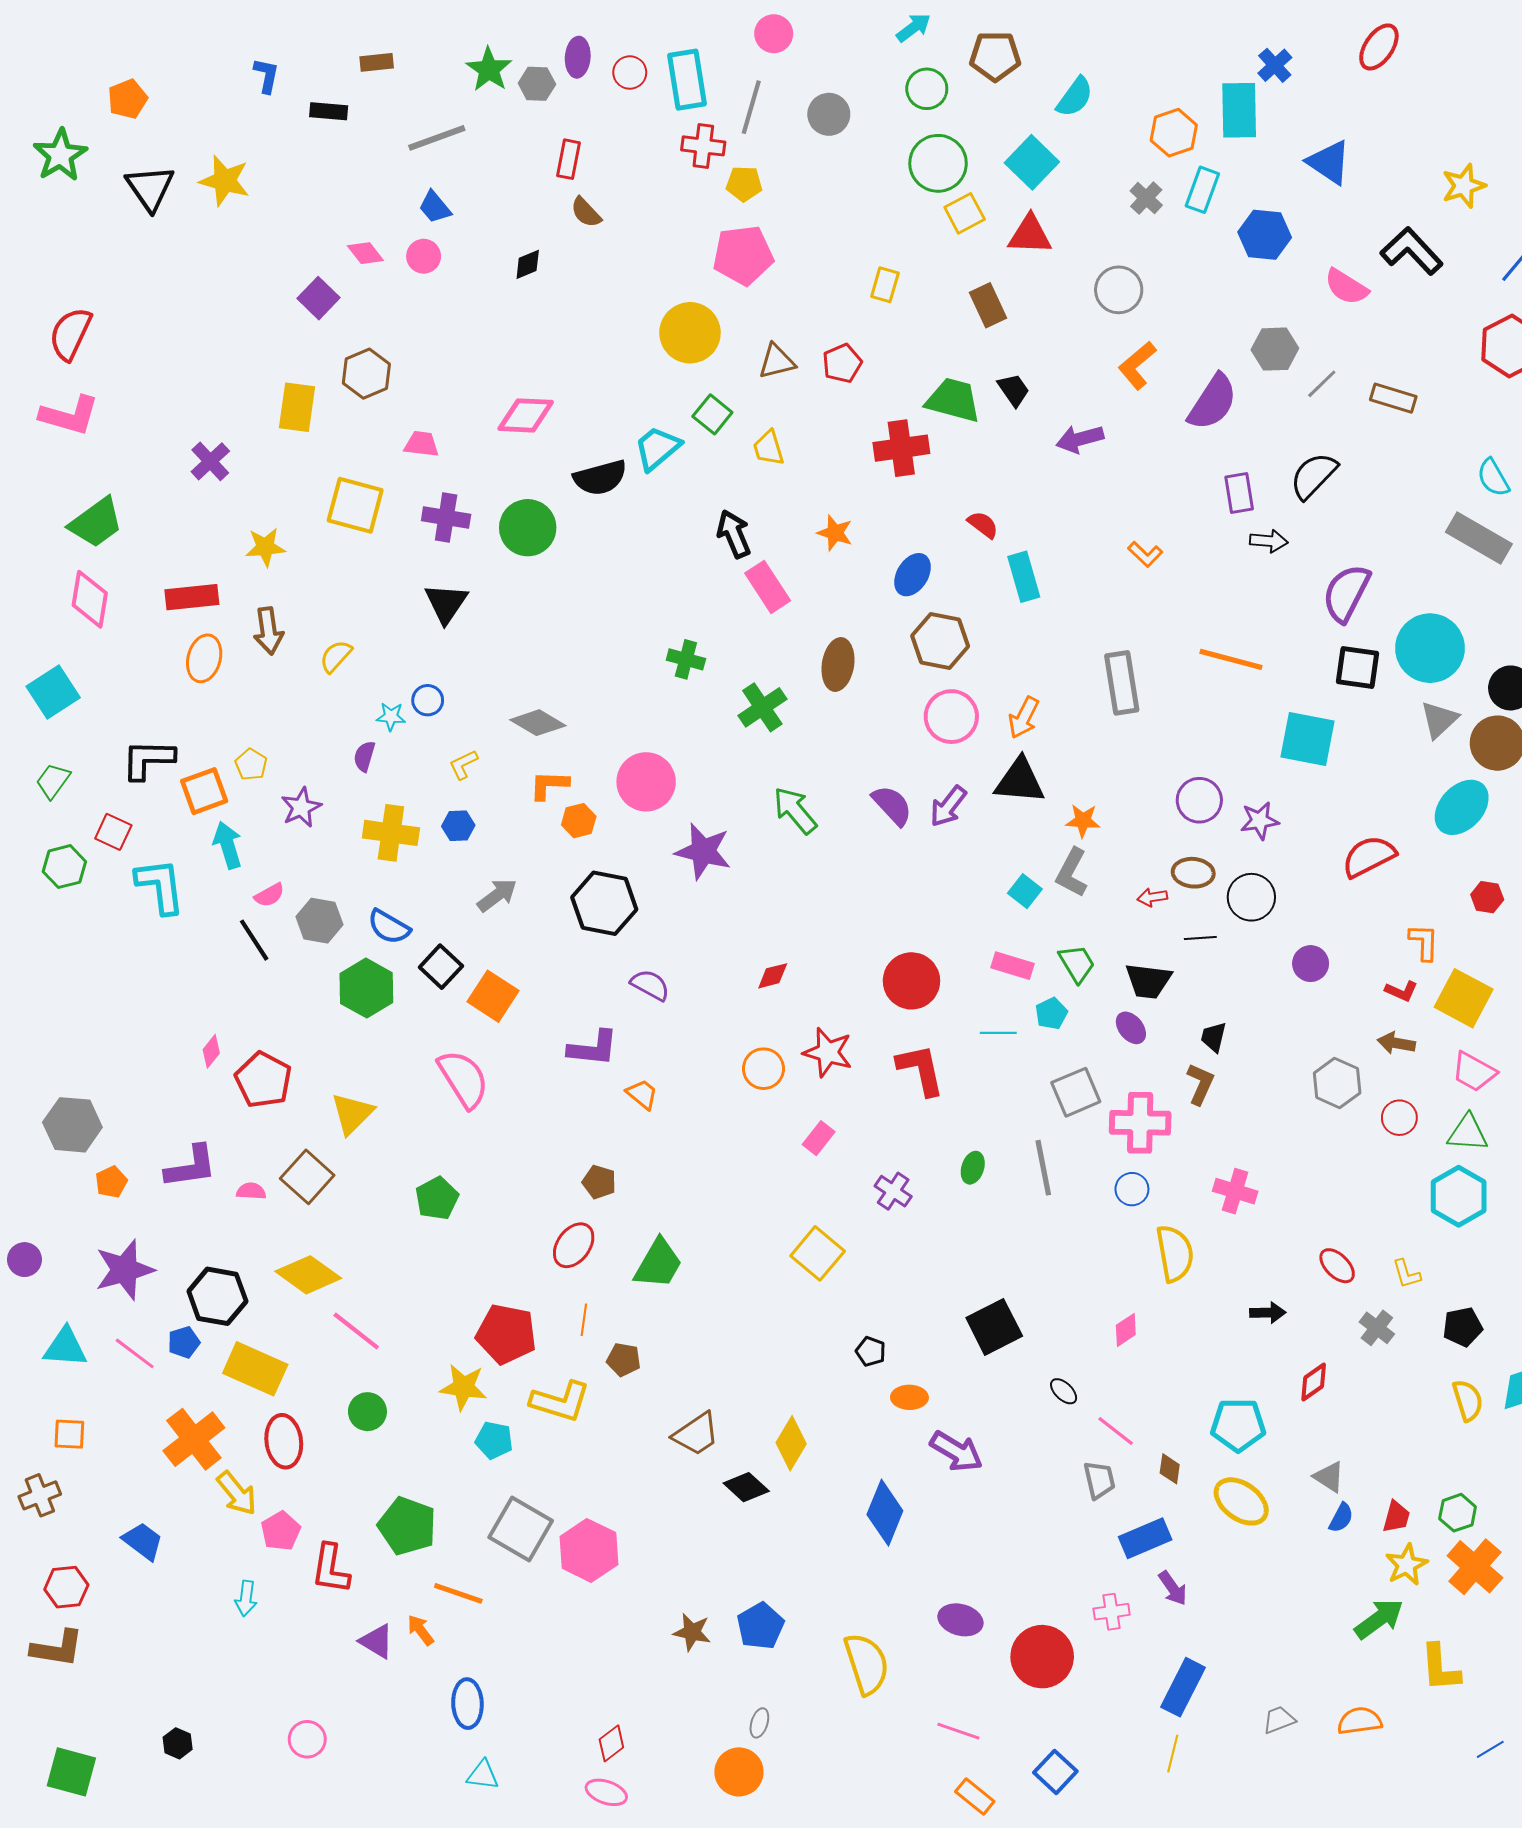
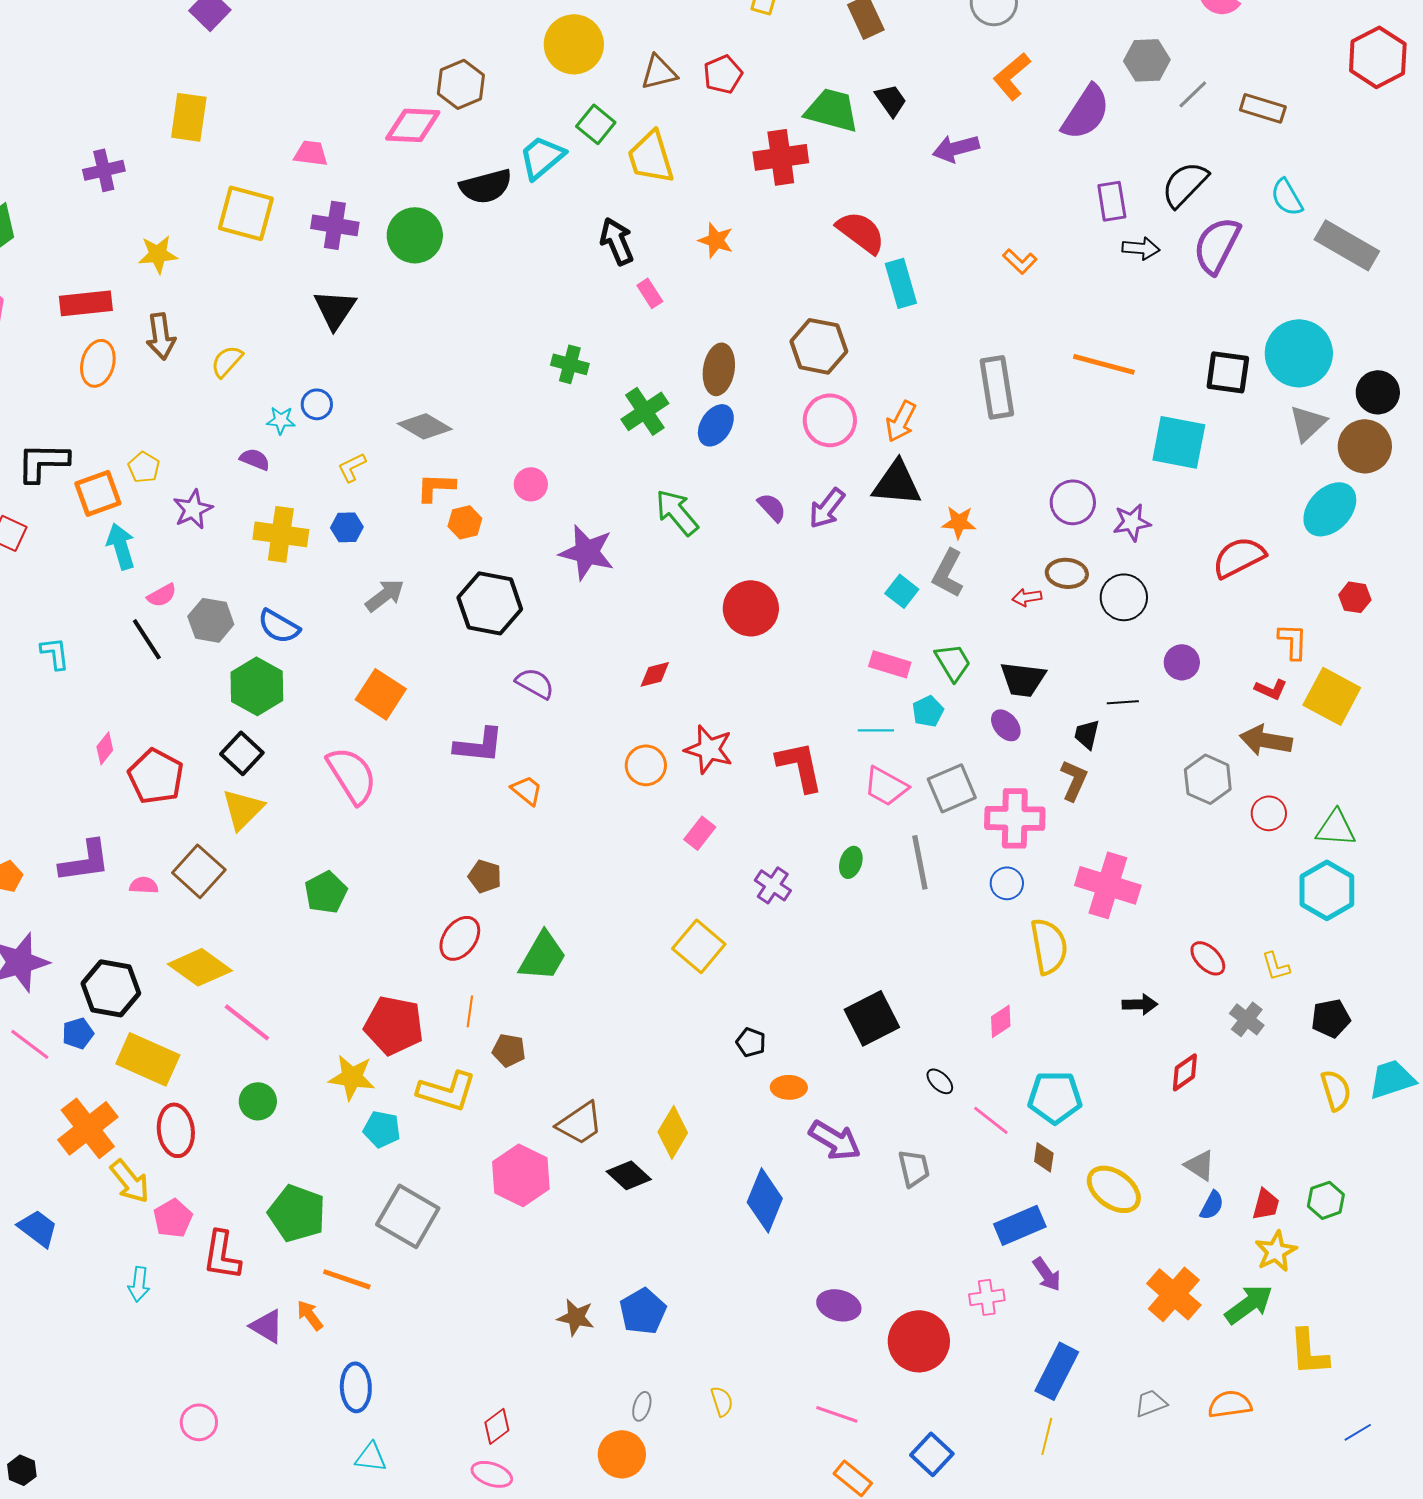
brown hexagon: (366, 374) -> (461, 84), moved
yellow trapezoid: (769, 448) -> (651, 157), size x1.5
purple cross: (210, 461) -> (104, 170), turned 30
cyan semicircle: (1493, 478) -> (1287, 197), moved
red semicircle: (983, 525) -> (861, 232), size x1.6
blue ellipse: (913, 575) -> (716, 425), moved
pink rectangle: (768, 587) -> (650, 293), size x0.6
purple semicircle: (1346, 593) -> (1217, 245), moved
purple semicircle: (364, 756) -> (255, 459), turned 96
pink circle: (646, 782) -> (531, 484), size x0.6
purple semicircle: (892, 805) -> (772, 507), size x0.7
cyan L-shape: (160, 886) -> (55, 653), moved, size x0.6
black line: (1200, 938) -> (1123, 702), moved
black square: (441, 967) -> (242, 753), moved
red circle: (911, 981) -> (751, 608), moved
brown arrow: (1396, 1043) -> (1266, 740), size x1.4
pink trapezoid: (1474, 1072) -> (886, 786), moved
pink cross: (1235, 1191) -> (1108, 885), size x1.5
cyan pentagon: (1238, 1425) -> (1055, 1097), moved
gray trapezoid: (1099, 1480) -> (914, 1168), moved
pink hexagon: (589, 1550) -> (521, 1175), moved
orange cross: (1475, 1567) -> (1174, 1294), moved
yellow semicircle: (867, 1664) -> (722, 1401), moved, size x0.5
black hexagon: (178, 1743) -> (22, 1470), moved

